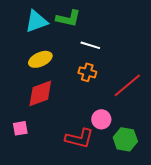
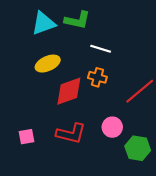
red diamond: (40, 93) -> (69, 91), moved
red L-shape: (79, 138) -> (71, 133), moved

